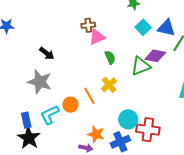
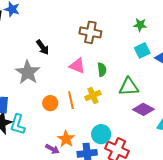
brown cross: (88, 25) -> (90, 32), size x1.5
pink triangle: (97, 37) -> (77, 66), moved, turned 30
purple diamond: (155, 56) -> (143, 109), moved
cyan L-shape: (50, 115) -> (18, 124), moved, turned -65

